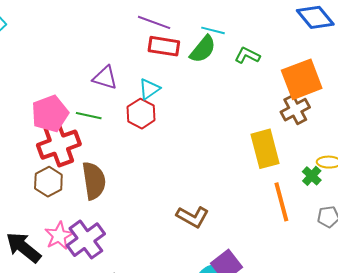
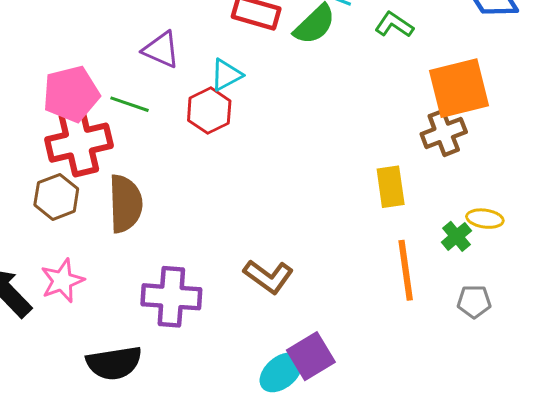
green L-shape: (247, 55) -> (394, 25), moved
yellow rectangle: (265, 149) -> (391, 187), size x0.7
purple cross: (86, 240) -> (171, 297), moved, turned 33

